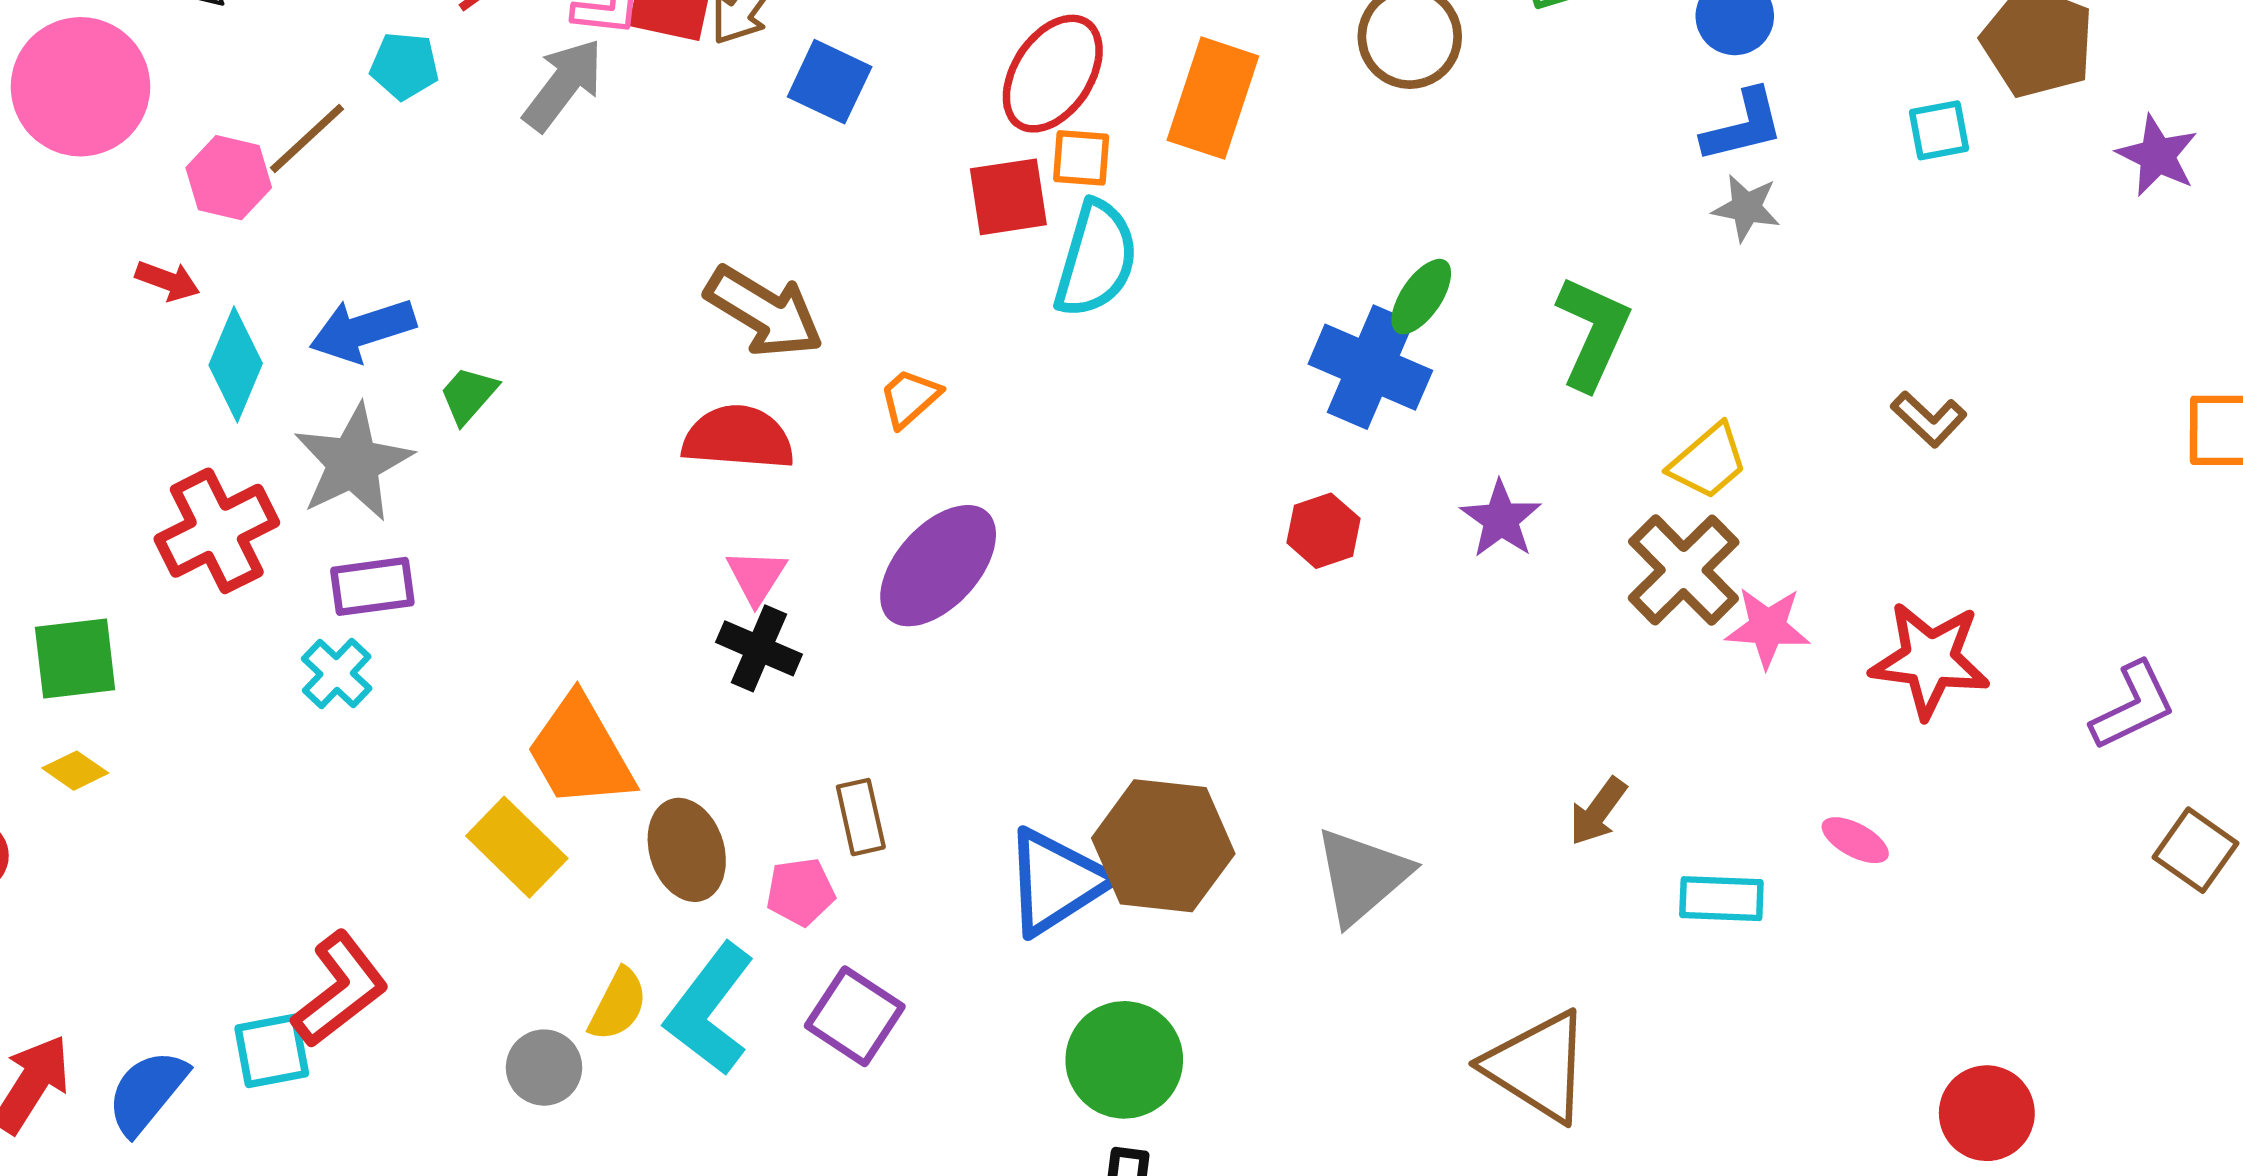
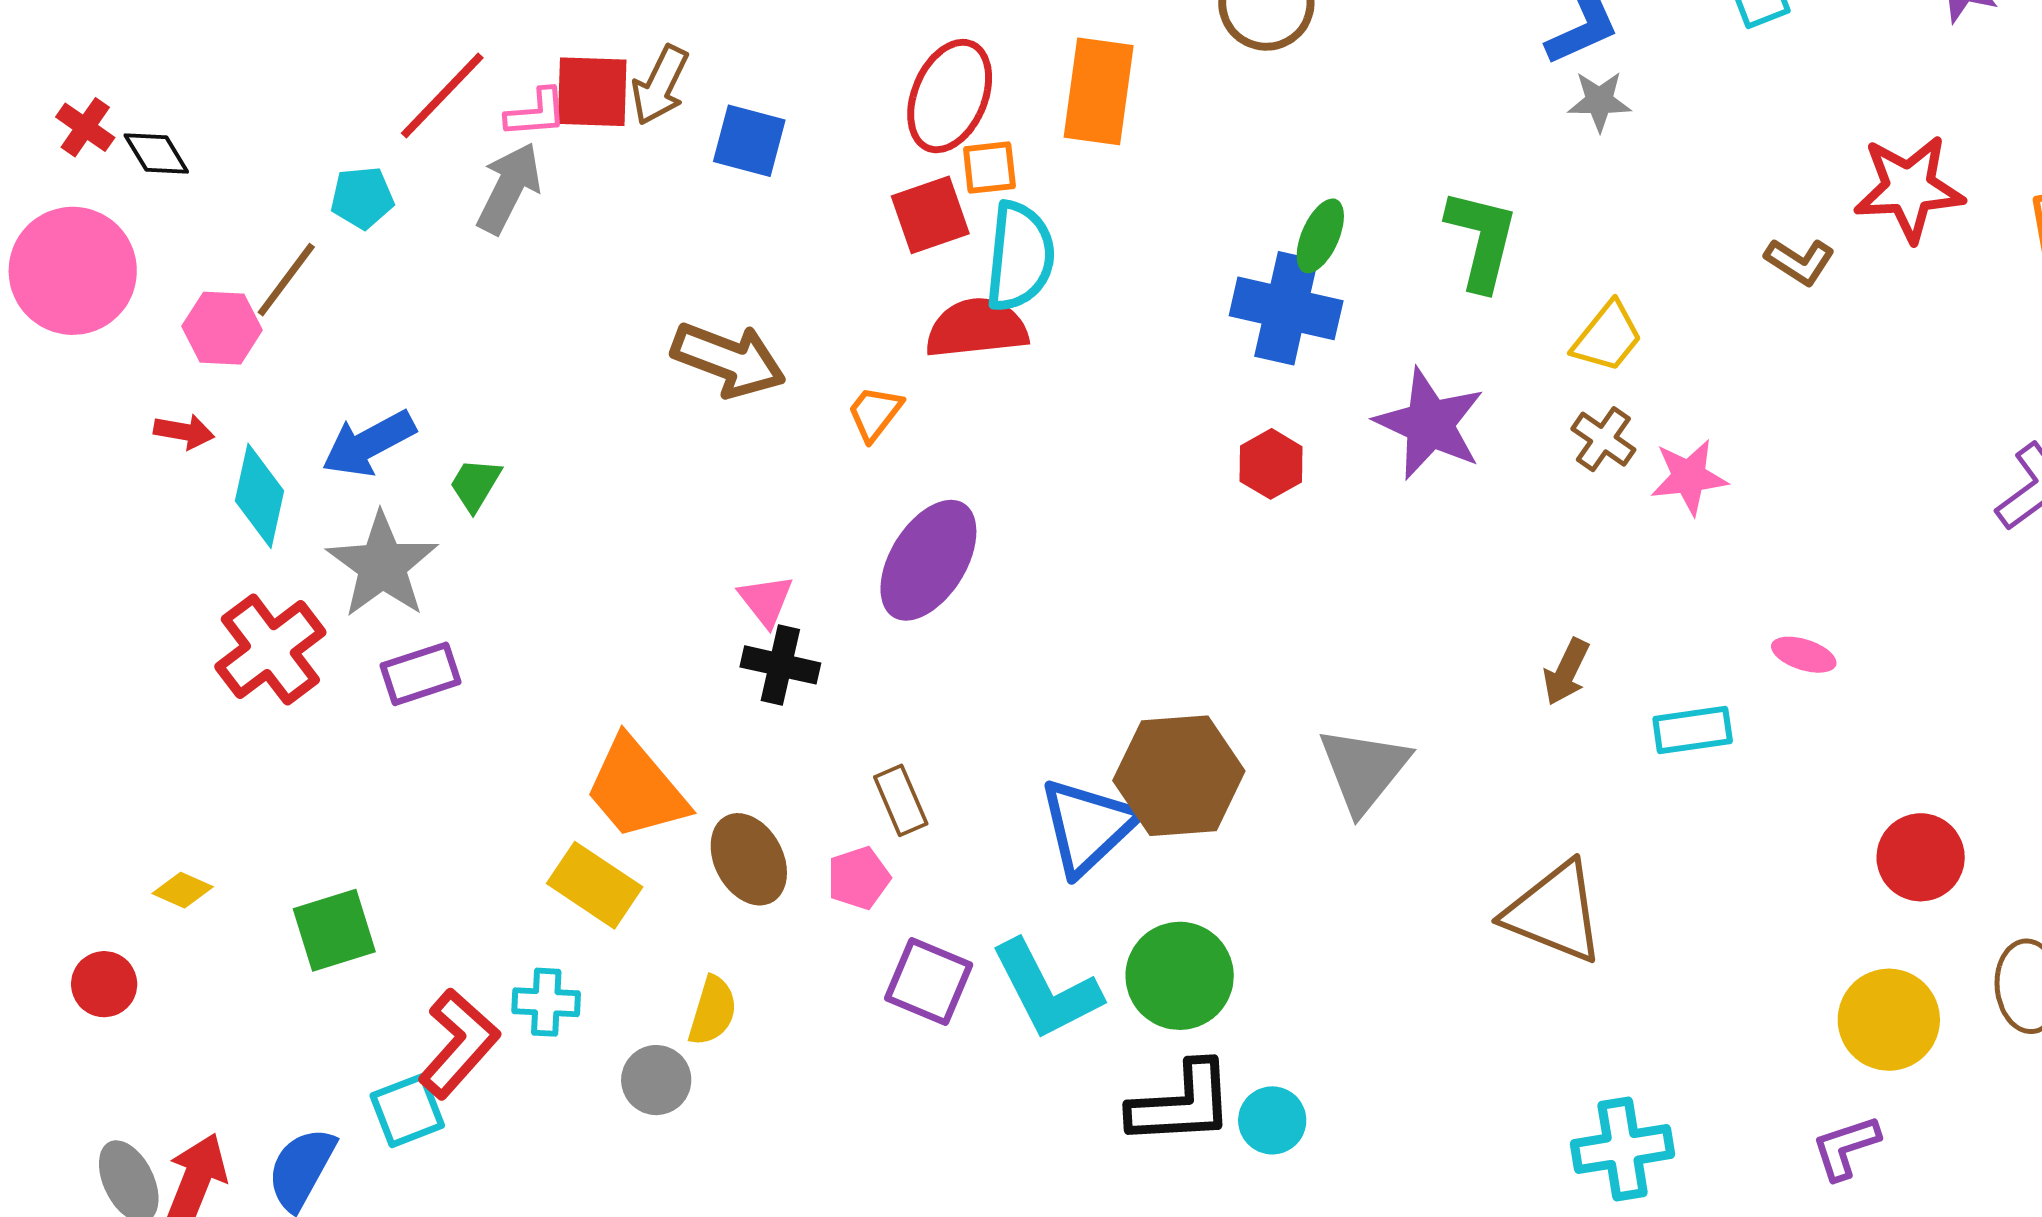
red semicircle: (738, 438) -> (977, 328), moved
purple star: (1501, 519) -> (1430, 424), size x1.5
brown cross: (1684, 570) -> (1603, 439), size x0.6
green square: (75, 658) -> (334, 930), moved
red star: (1930, 660) -> (1909, 188), moved
cyan cross: (337, 674) -> (546, 1002), moved, turned -30
cyan L-shape: (710, 1009) -> (1046, 990), moved, turned -54
red circle: (1987, 1113) -> (1921, 857), moved

